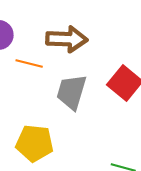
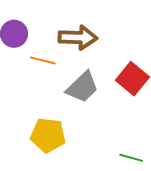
gray trapezoid: (71, 92) -> (82, 87), turned -150

